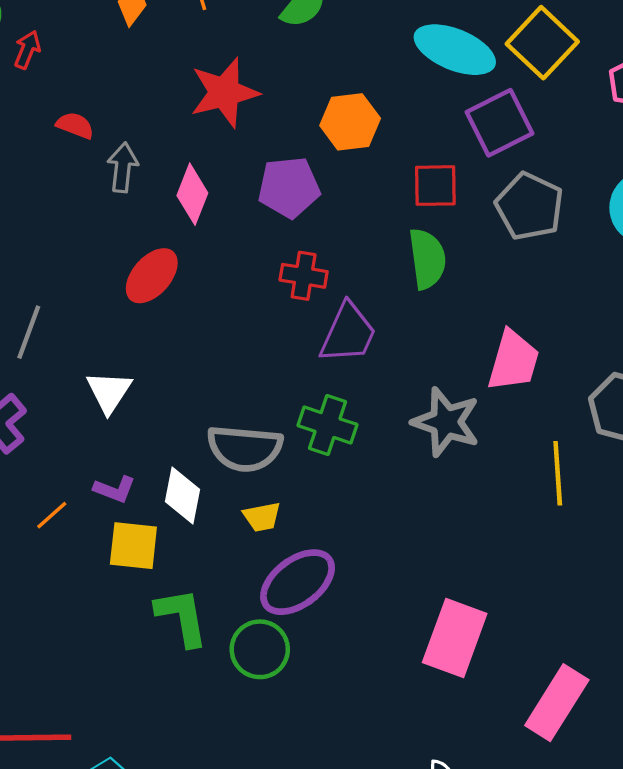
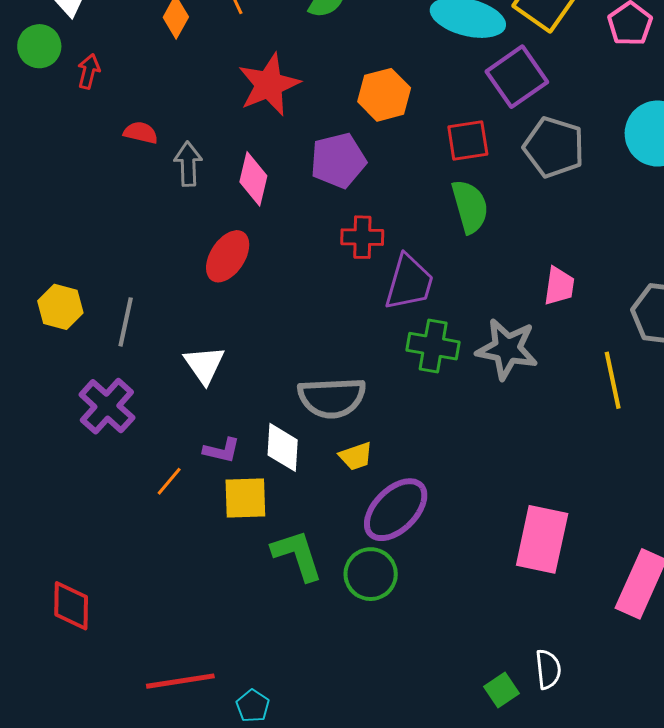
pink trapezoid: (513, 361) -> (559, 286), size x0.7
green cross: (327, 425) -> (433, 346), moved

